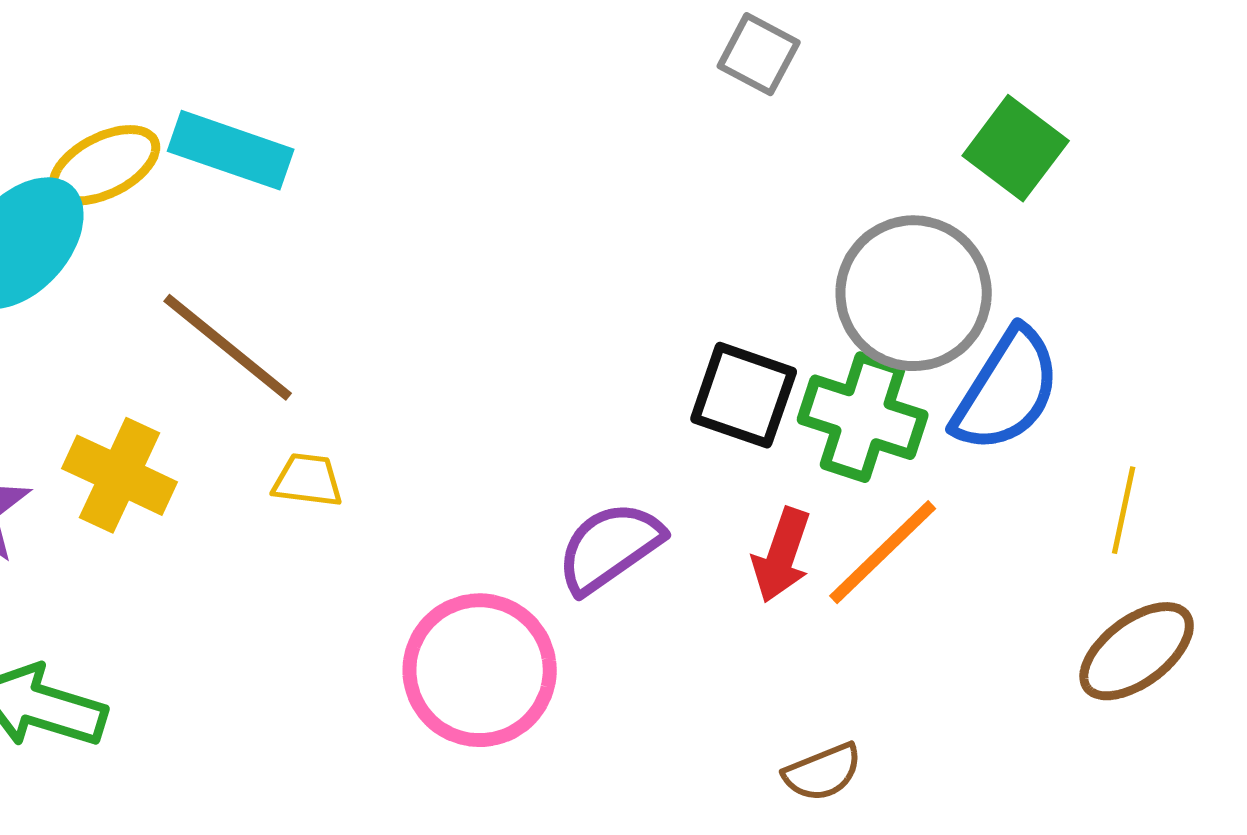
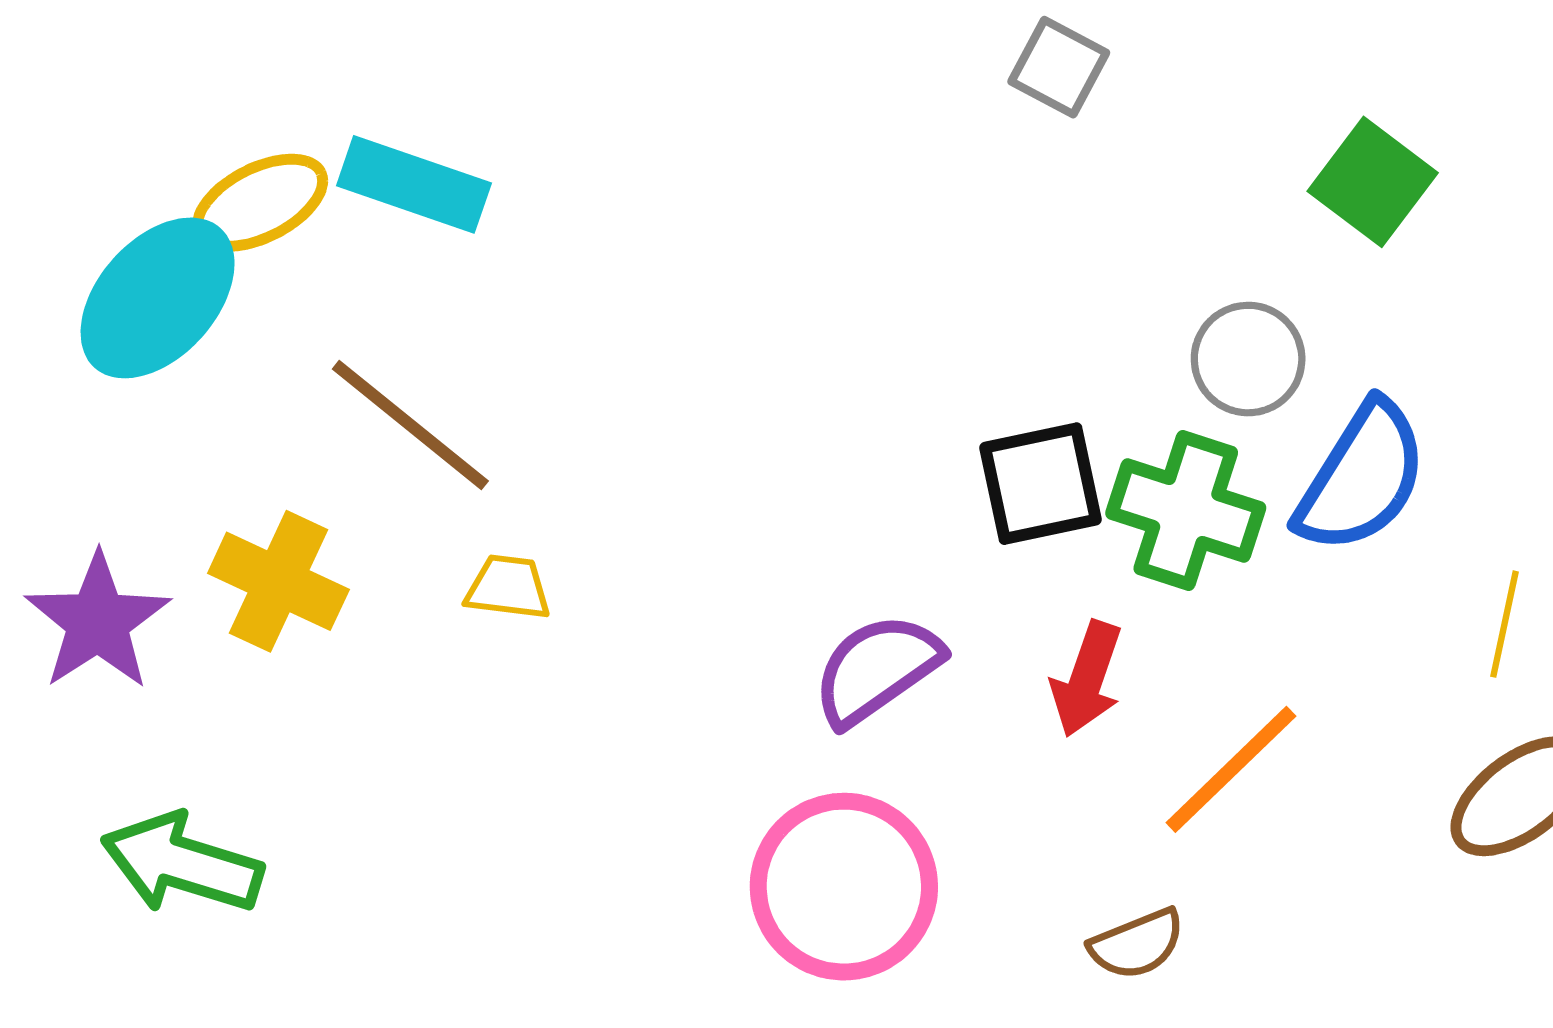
gray circle: (914, 293) -> (1248, 359), size x0.6
black square: (744, 395) -> (1040, 484), turned -31
orange line: (883, 552) -> (1231, 769), moved
pink circle: (480, 670) -> (844, 887), moved

